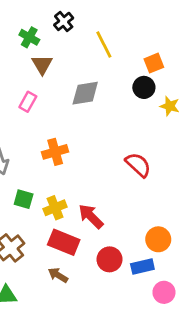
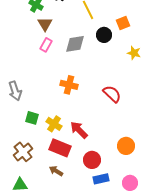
black circle: (144, 87) -> (104, 35), moved
pink rectangle: (28, 102) -> (46, 45), moved
orange cross: (55, 152) -> (69, 85), moved, turned 30
yellow cross: (55, 208) -> (54, 124), turned -35
blue rectangle: (142, 267) -> (101, 179), moved

